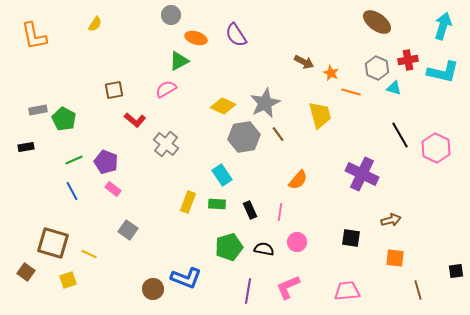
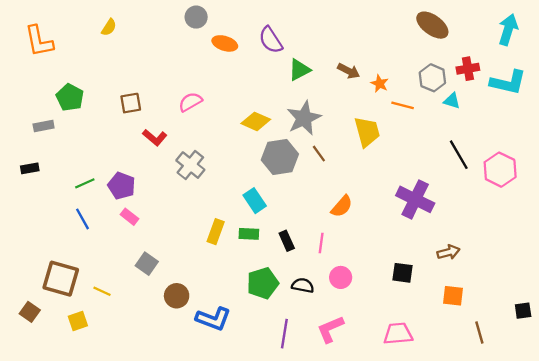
green triangle: (179, 61) -> (299, 70), moved
green pentagon: (64, 119) -> (70, 97), moved
brown circle: (153, 289) -> (177, 296), moved

